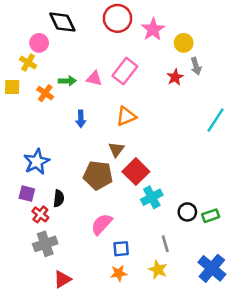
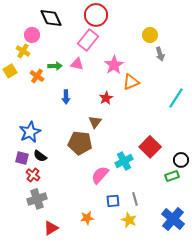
pink star: (153, 29) -> (114, 65), moved
pink rectangle: (125, 71) -> (88, 40), moved
red star: (175, 77) -> (106, 98), moved
yellow square: (12, 87) -> (10, 71), turned -32
orange triangle: (126, 116) -> (131, 82), moved
red square: (136, 172) -> (150, 147), moved
black semicircle: (59, 198) -> (40, 156), moved, turned 120
black circle: (187, 212) -> (181, 160), moved
pink semicircle: (102, 224) -> (100, 175), moved
blue square: (121, 249) -> (113, 201), moved
orange star: (119, 273) -> (87, 218), moved

